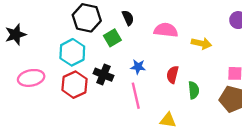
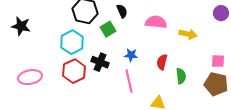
black star: (16, 35) -> (21, 26), turned 30
pink ellipse: (31, 78) -> (30, 77), moved

